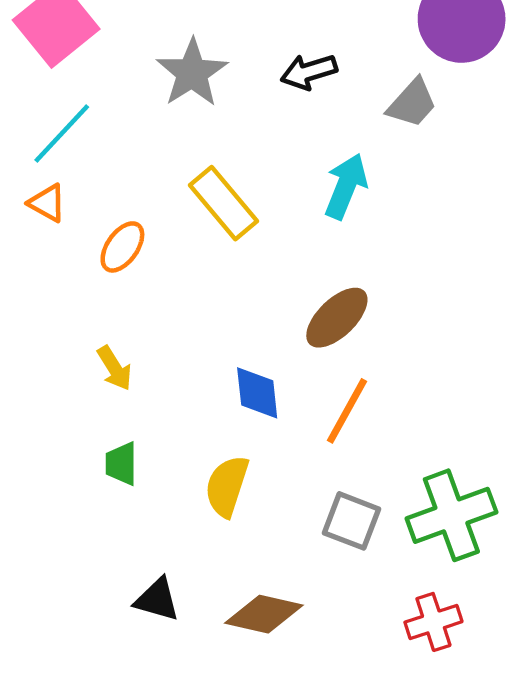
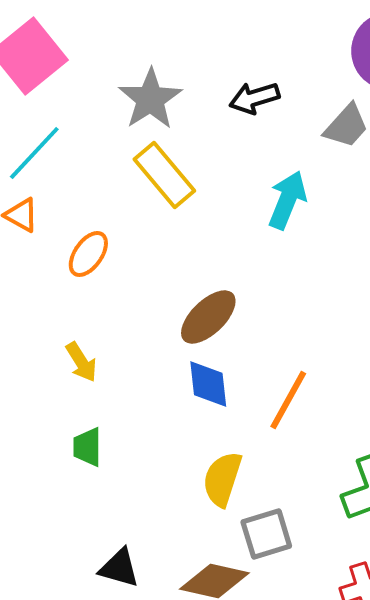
yellow rectangle: (223, 203) -> (164, 175), moved
brown ellipse: (337, 318) -> (208, 317), moved
yellow semicircle: (227, 486) -> (222, 479), moved
gray square: (351, 521) -> (266, 534), moved, turned -38

